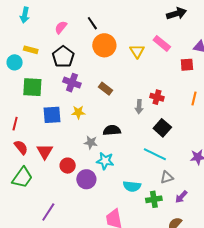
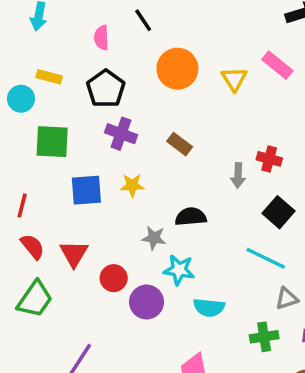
black line: (92, 23) -> (143, 20), moved
pink semicircle: (61, 27) -> (101, 38), turned -40
cyan semicircle: (132, 186) -> (209, 307), moved

